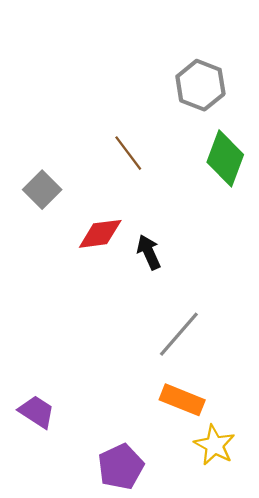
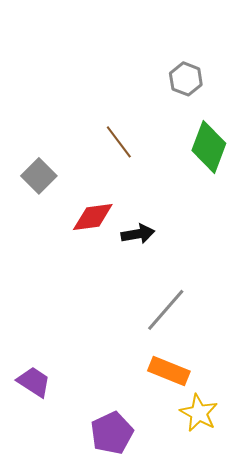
gray hexagon: (200, 85) -> (186, 79), size x0.7
black arrow: (149, 252) -> (138, 234), turned 104

